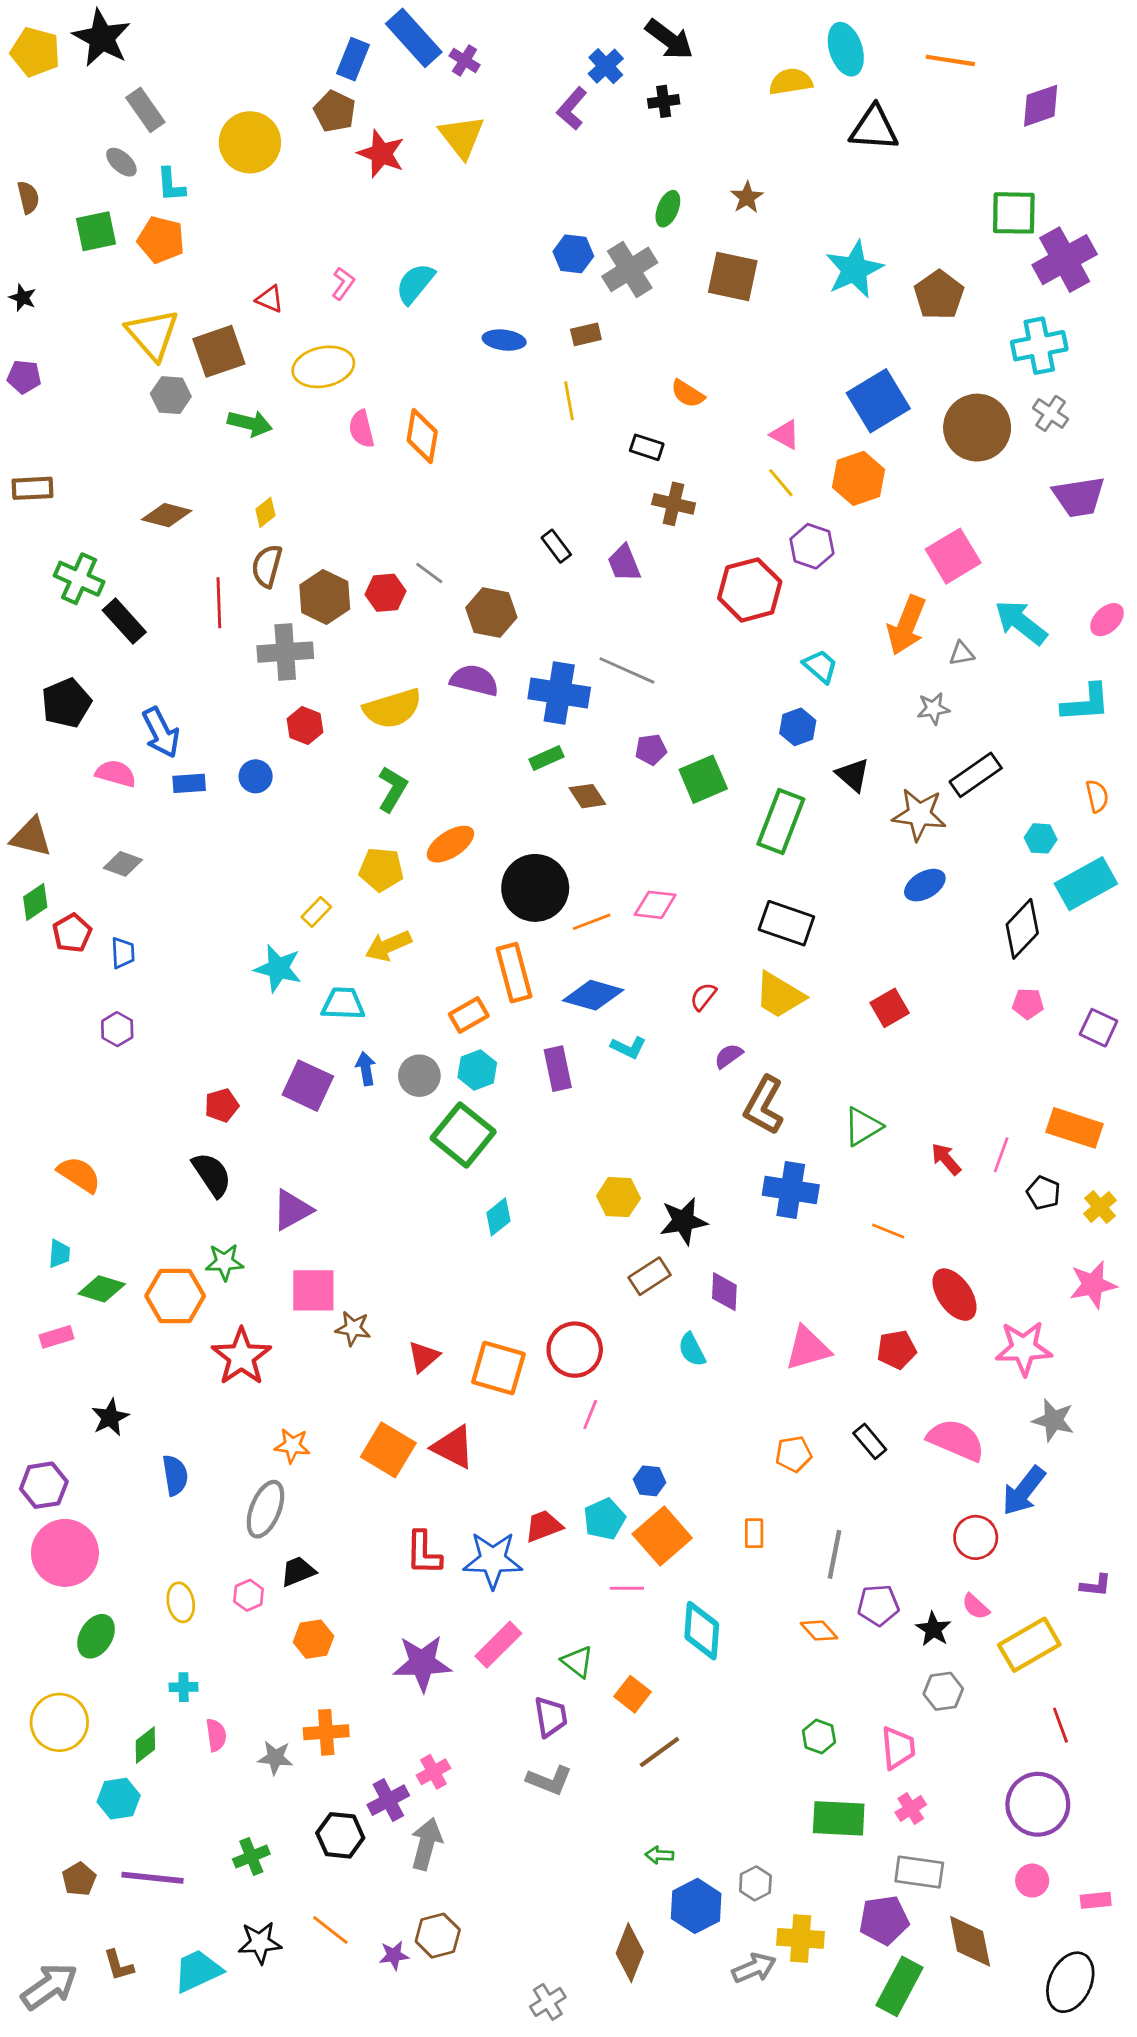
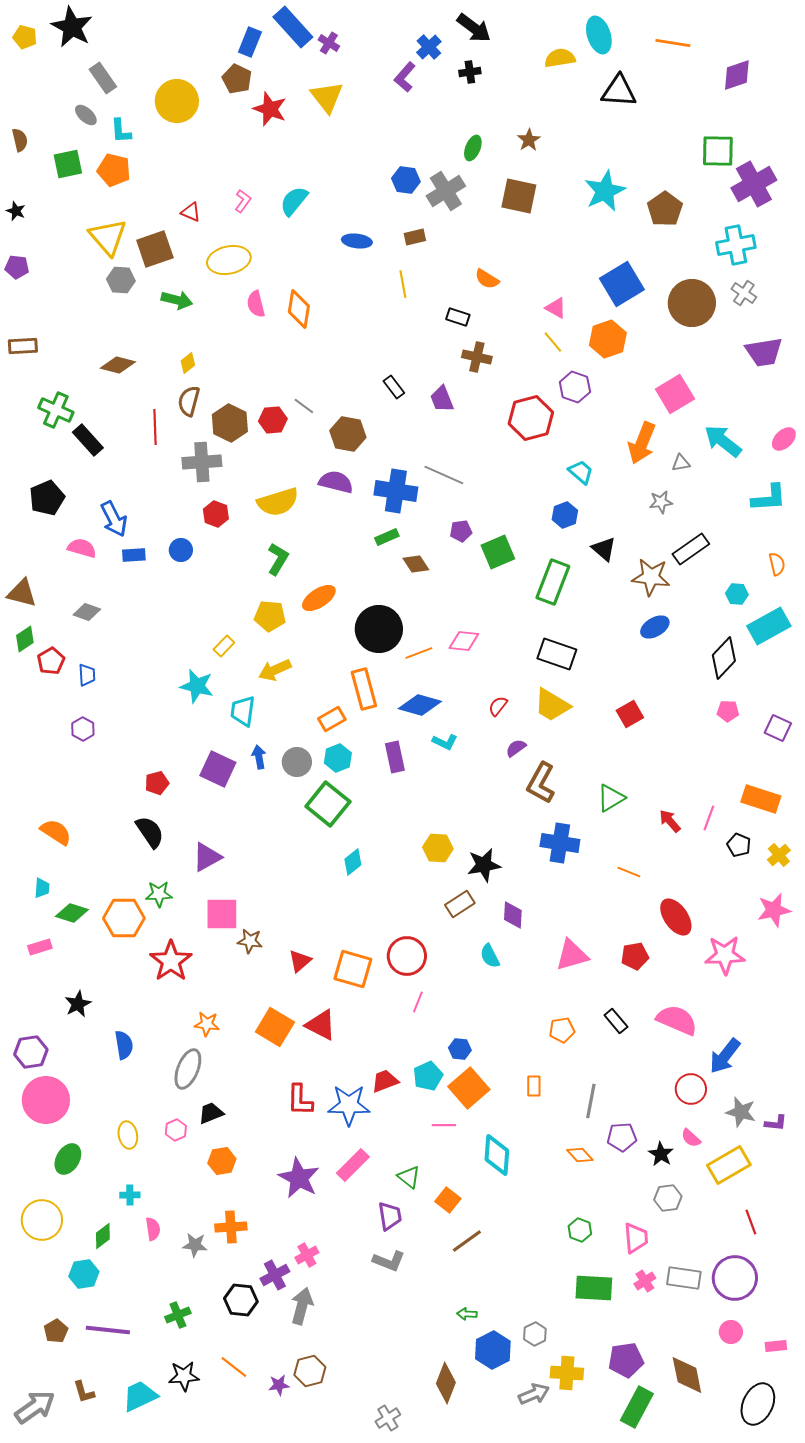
yellow pentagon: (35, 52) -> (25, 37), size x0.7
cyan trapezoid: (343, 1004) -> (243, 711), turned -84
gray star: (1053, 1420) -> (741, 1112), moved
purple star: (422, 1663) -> (299, 1178), turned 30
gray rectangle: (919, 1872) -> (684, 1278), moved

